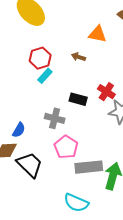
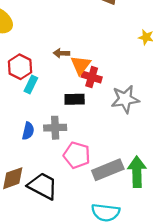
orange triangle: (98, 34) -> (81, 65), moved, turned -48
red cross: (106, 92) -> (92, 77), moved
blue semicircle: (19, 130) -> (28, 131), moved

